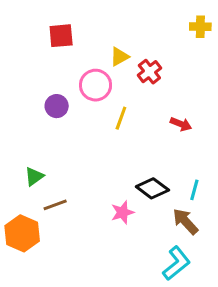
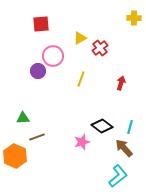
pink circle: (96, 85) -> (53, 56), moved
red arrow: (181, 124) -> (121, 83), turned -96
green triangle: (34, 176) -> (23, 118), turned 32

